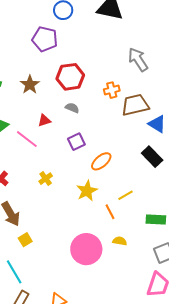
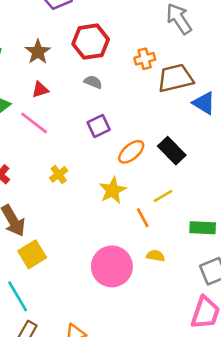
red triangle: (44, 120) -> (40, 90), moved
black rectangle: (152, 157) -> (172, 151), moved
yellow square: (25, 240) -> (32, 254), size x1.5

